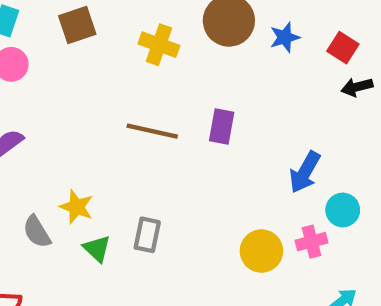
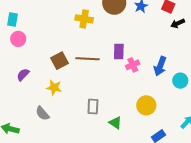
brown square: (77, 25) -> (59, 61), moved
yellow star: (76, 207) -> (54, 88), moved
pink cross: (311, 242) -> (133, 65), moved
green triangle: (97, 249) -> (115, 123), moved

